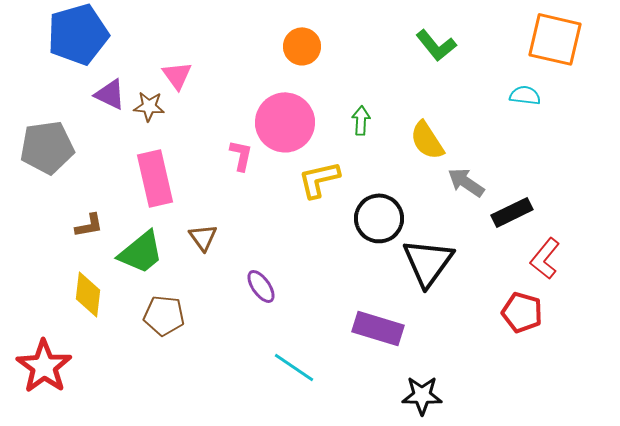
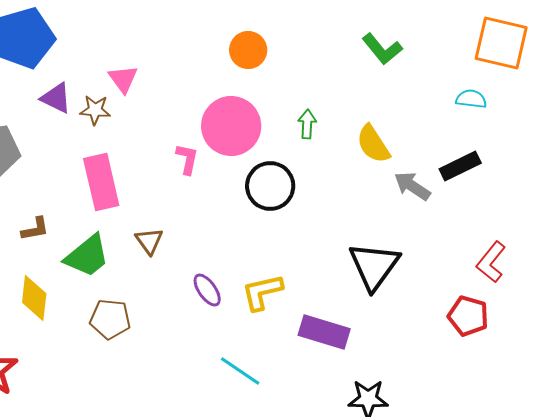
yellow L-shape: (319, 179) -> (262, 292), moved
black rectangle: (512, 212) -> (460, 166), moved
black circle: (379, 218) -> (270, 186), moved

